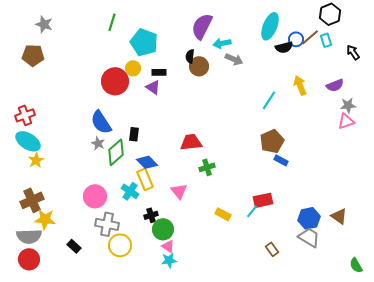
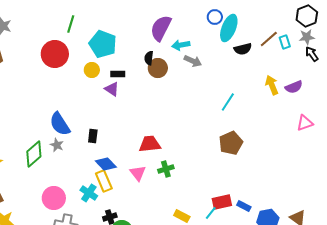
black hexagon: (330, 14) -> (307, 16), moved
blue circle: (296, 39) -> (215, 17), moved
red circle: (115, 81) -> (55, 54), moved
yellow arrow: (300, 85) -> (272, 85), moved
gray star: (348, 105) -> (307, 37), moved
green diamond: (116, 152) -> (34, 154), moved
blue rectangle: (281, 160) -> (244, 206), moved
pink triangle: (179, 191) -> (138, 173), moved

